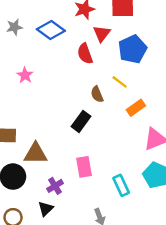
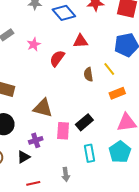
red triangle: (102, 34) -> (80, 41), moved, turned 35
red semicircle: (85, 54) -> (57, 58), moved, turned 42
black rectangle: (81, 121) -> (84, 122), moved
brown triangle: (35, 153) -> (43, 108), moved

